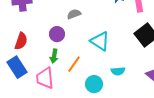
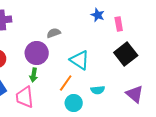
purple circle: (57, 34) -> (37, 53), size x1.5
orange line: (74, 64) -> (66, 83), moved

